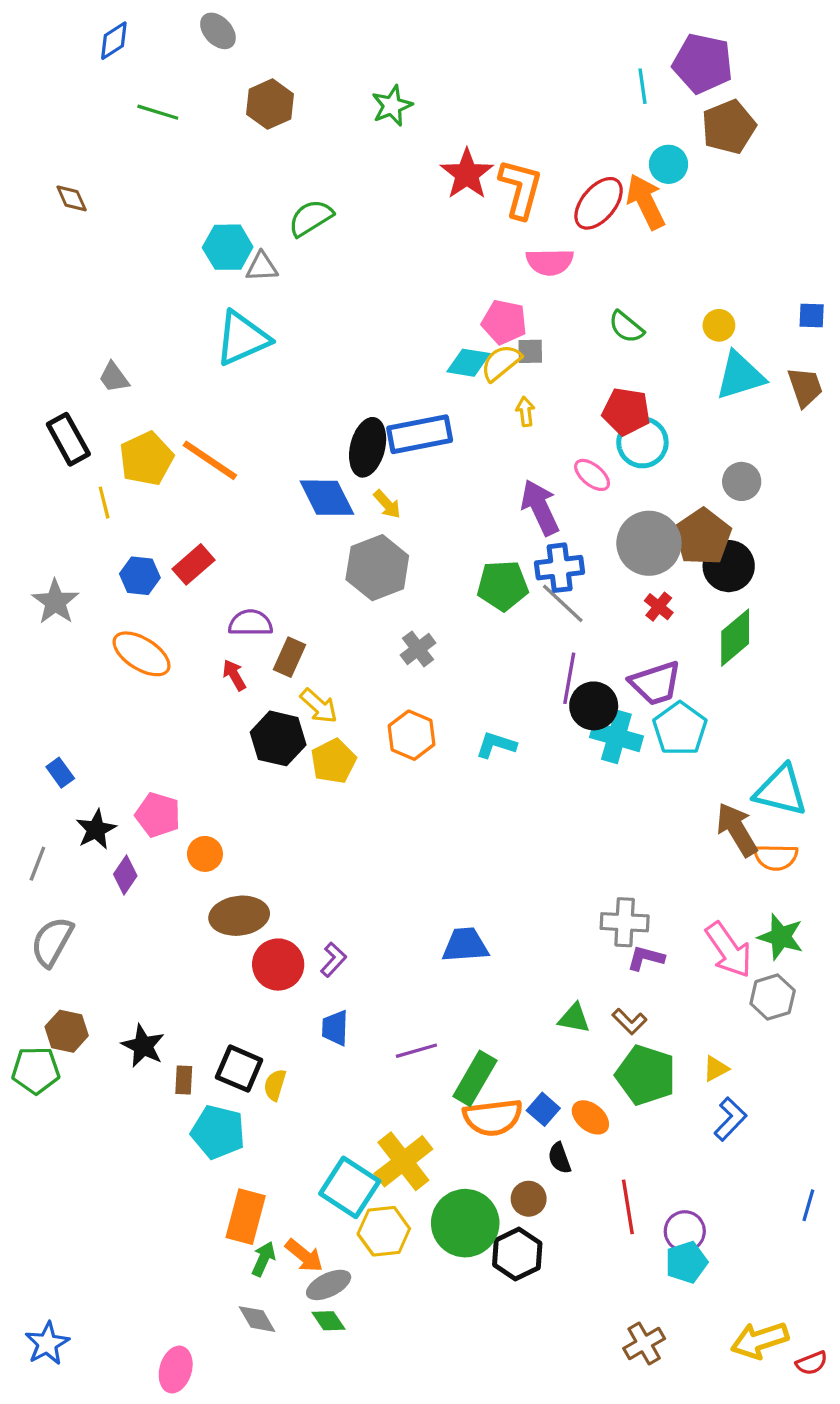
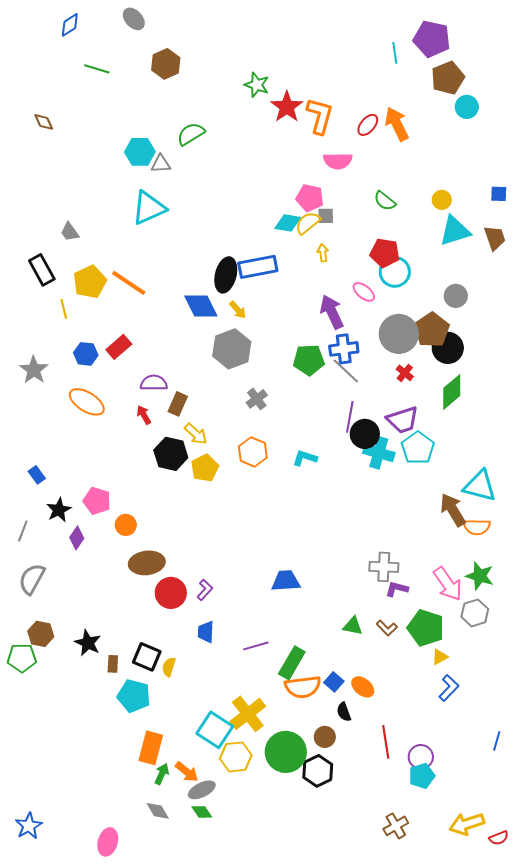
green star: (392, 106) -> (257, 85), moved, turned -30
cyan circle: (668, 164) -> (467, 107), moved
red ellipse: (599, 203) -> (368, 125), size x0.7
green pentagon: (646, 1075) -> (426, 628), moved

